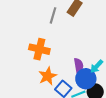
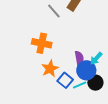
gray line: (53, 15) -> (54, 11), turned -56

